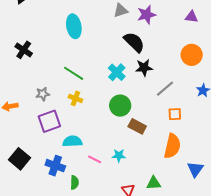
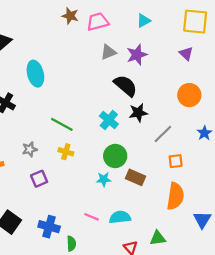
purple triangle: (191, 17) -> (186, 54), turned 40
cyan ellipse: (74, 26) -> (35, 74), moved
purple square: (49, 121) -> (39, 179), size x0.7
cyan semicircle: (72, 141) -> (120, 217), moved
cyan star: (119, 156) -> (104, 179), moved

